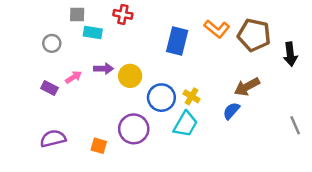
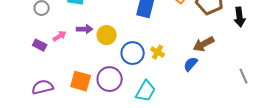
cyan trapezoid: (185, 124) -> (146, 91), moved
orange square: (99, 146) -> (81, 81), moved, size x1.5

